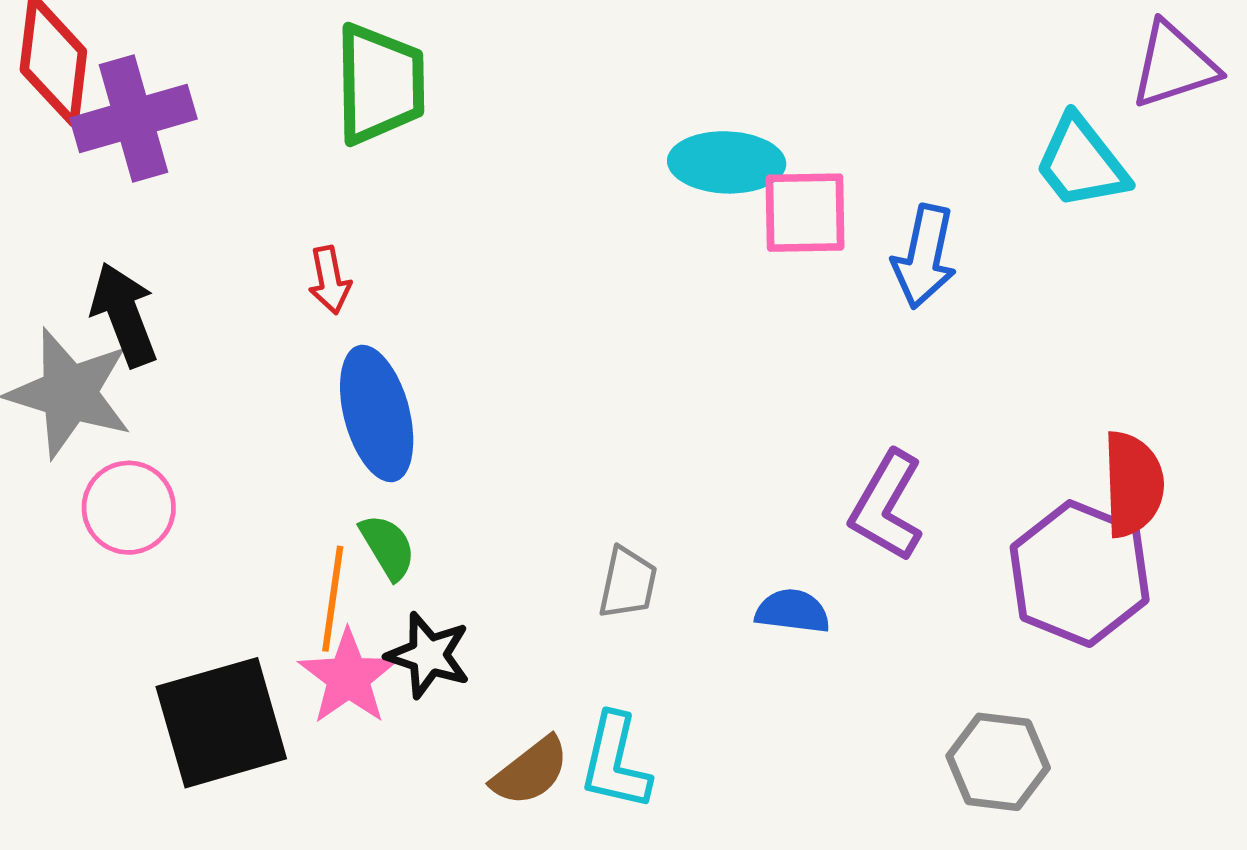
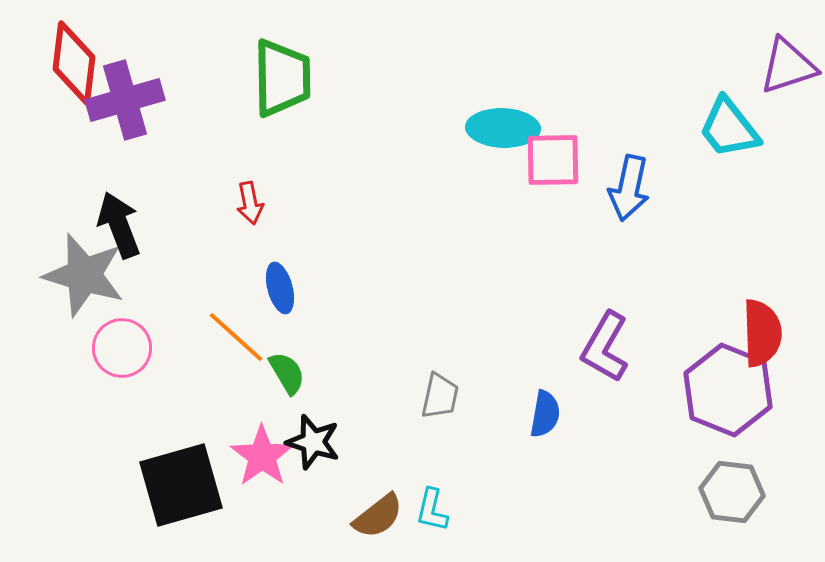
blue ellipse: (377, 413) -> (280, 288), size x0.6
orange line: (333, 599) -> (236, 337), moved, turned -56
blue semicircle: (793, 611) -> (545, 414), turned 93
cyan L-shape: (615, 762) -> (432, 510), size x0.7
gray hexagon: (998, 762) -> (732, 492), moved

